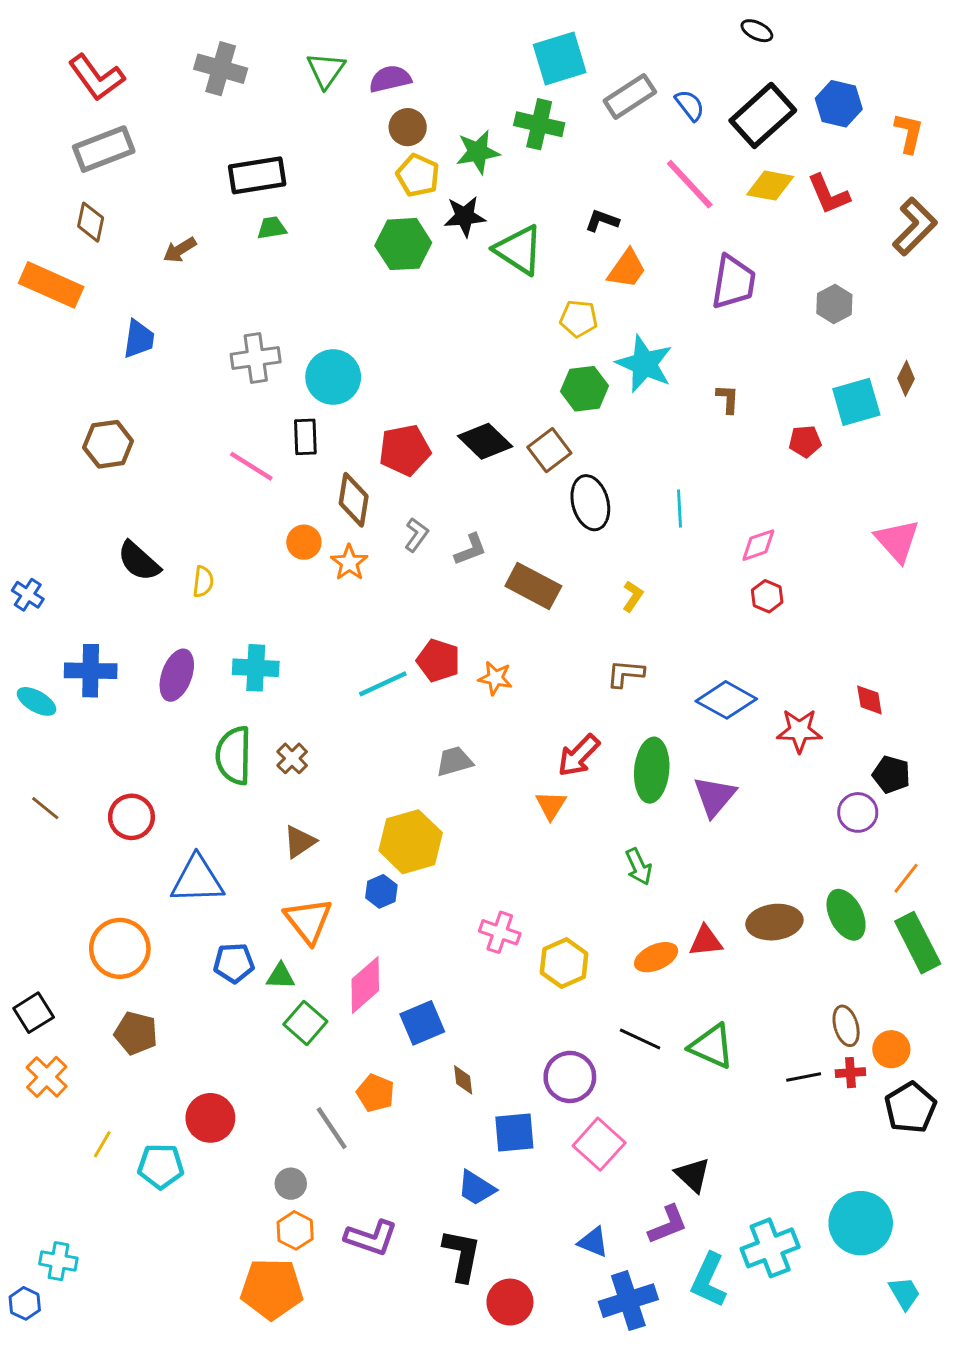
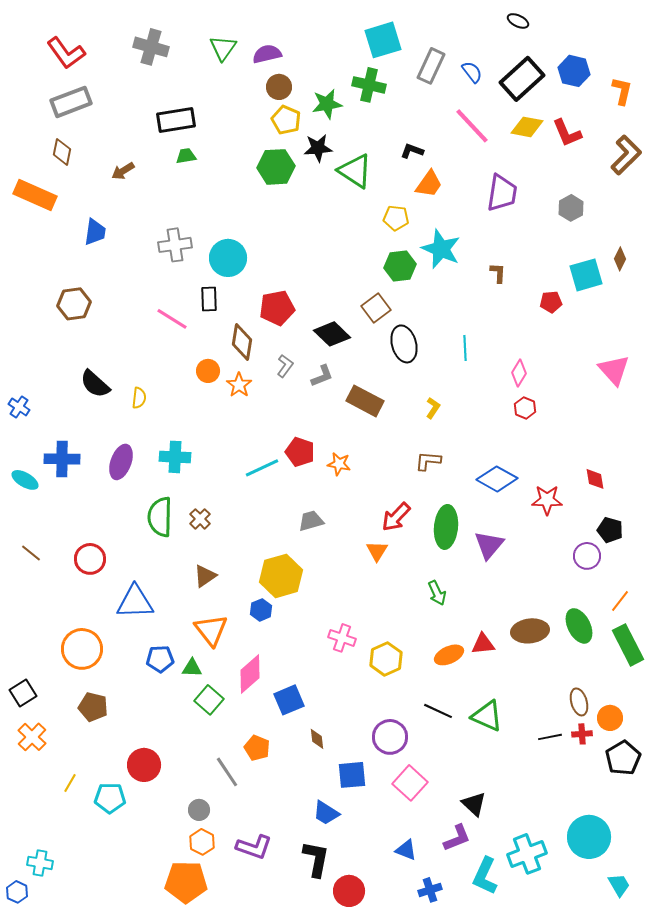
gray rectangle: (630, 96) -> (431, 66), turned -32
black diamond: (485, 441) -> (332, 334), moved
pink diamond: (758, 545) -> (519, 373), turned -40
blue cross: (628, 1301) -> (430, 890), size x0.6

